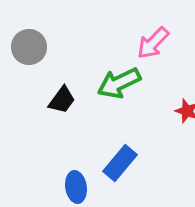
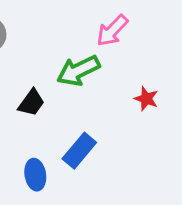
black trapezoid: (62, 100) -> (31, 103), moved

